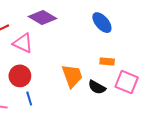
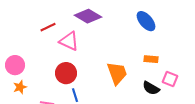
pink square: (127, 82) -> (170, 79), size x0.7
black semicircle: (97, 87) -> (151, 88), moved

